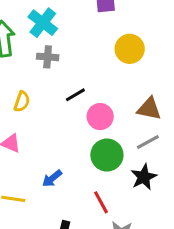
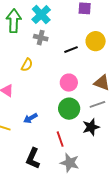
black line: (75, 95) -> (71, 50), moved
yellow semicircle: (22, 102) -> (27, 65), moved

